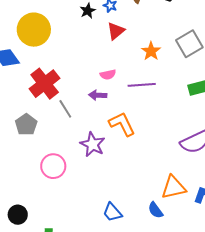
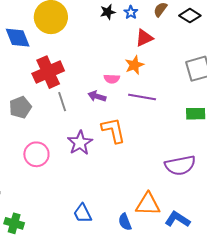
red triangle: (116, 31) -> (144, 38), moved
orange star: (151, 51) -> (134, 65), moved

